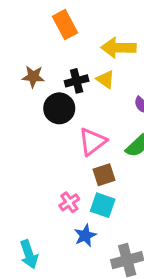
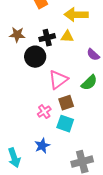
yellow triangle: (105, 79) -> (67, 37), turned -32
pink cross: (69, 202) -> (44, 112), moved
blue star: (85, 236) -> (42, 146), moved

